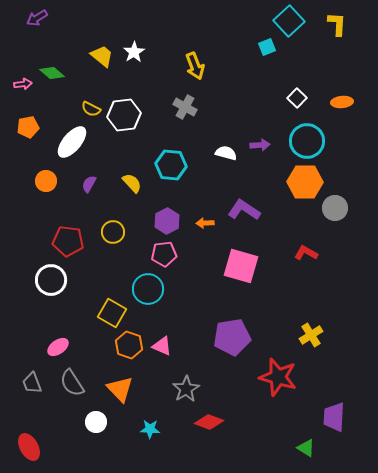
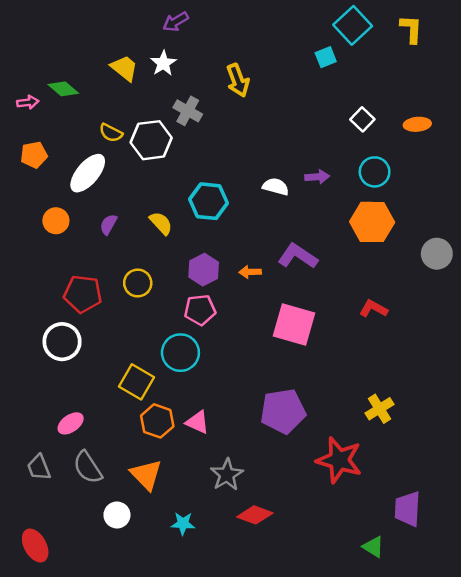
purple arrow: (37, 18) -> (176, 22), moved
gray cross: (185, 107) -> (188, 111), moved
cyan circle: (307, 141) -> (375, 172), size x0.7
gray circle: (335, 208) -> (437, 254), moved

